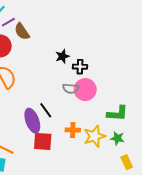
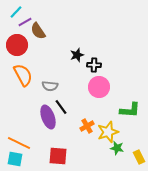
gray semicircle: (71, 88) -> (50, 86), moved
orange cross: (73, 130) -> (87, 126), turned -32
green star: (117, 138) -> (117, 148), moved
red square: (43, 141) -> (58, 156), moved

